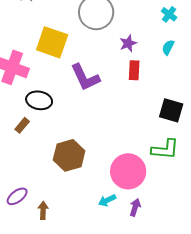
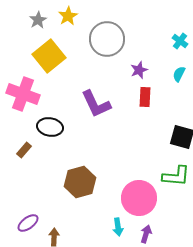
yellow square: (52, 42) -> (49, 56), moved, turned 32
brown rectangle: (22, 125) -> (24, 150), moved
cyan arrow: (107, 200) -> (118, 227), turned -72

